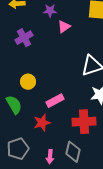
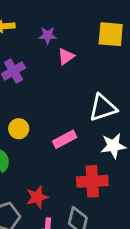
pink rectangle: (55, 101) -> (65, 139), moved
red star: (42, 123) -> (37, 197), moved

